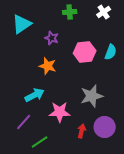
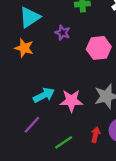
orange star: (48, 66) -> (24, 48), moved
pink star: (60, 112) -> (71, 101), moved
green line: (40, 142) -> (64, 142), moved

